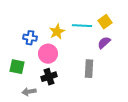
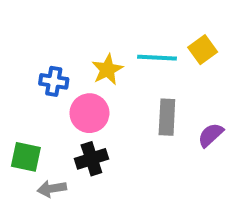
purple semicircle: (104, 43) -> (211, 135), moved
green square: (17, 67) -> (26, 157), moved
gray rectangle: (89, 69) -> (167, 117), moved

